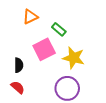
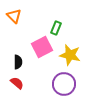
orange triangle: (30, 17) -> (14, 16), moved, turned -49
green rectangle: (59, 29) -> (56, 28), turned 72

